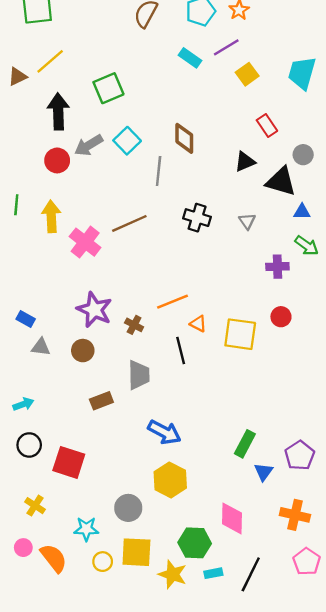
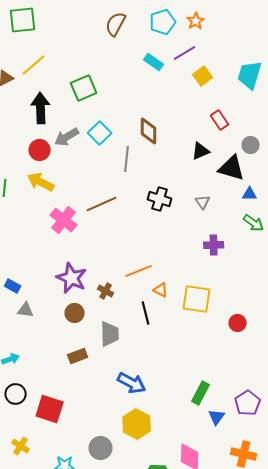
yellow arrow: (51, 216) -> (41, 182), moved, turned -60
purple cross: (277, 267) -> (214, 245), moved
red circle: (281, 317) -> (238, 323), moved
brown circle: (83, 351) -> (75, 313), moved

